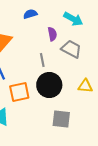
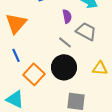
gray line: (42, 60) -> (65, 42), moved, turned -40
orange square: (19, 92) -> (34, 74), turned -35

